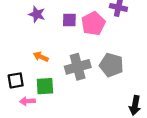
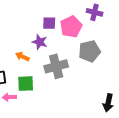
purple star: (37, 14) -> (40, 42), moved
gray pentagon: (111, 65) -> (89, 51), moved, turned -30

